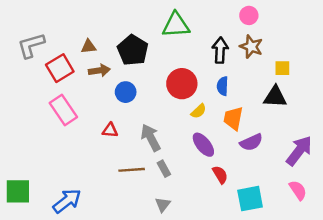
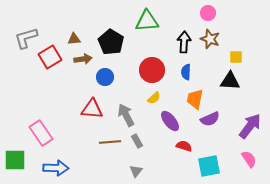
pink rectangle: (63, 110) -> (41, 133), moved
yellow semicircle: (199, 111) -> (154, 98), moved
red triangle: (110, 130) -> (92, 109), size x1.6
red semicircle: (220, 175) -> (184, 146), turned -42
blue arrow: (67, 201) -> (56, 168), turned 40

